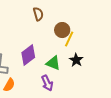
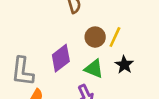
brown circle: (62, 30) -> (95, 37), moved

